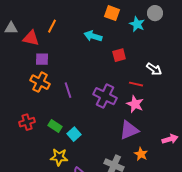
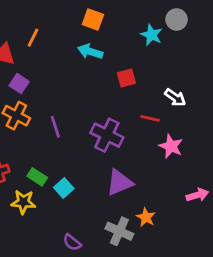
orange square: (112, 13) -> (93, 19), moved
purple square: (42, 59) -> (19, 84), turned 32
pink star: (135, 104) -> (171, 146), moved
purple triangle: (129, 130) -> (119, 182), moved
orange star: (141, 154) -> (146, 217), moved
yellow star: (59, 157) -> (23, 202), moved

